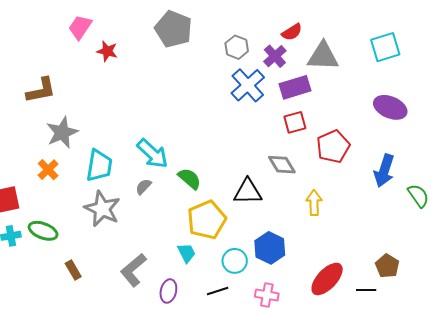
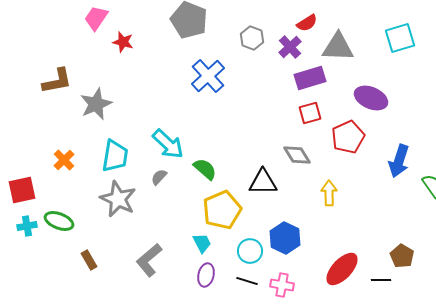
blue cross: (248, 85) -> (208, 76), moved
purple ellipse: (390, 107) -> (371, 98), moved
gray star: (62, 132) -> (96, 104), moved
purple ellipse: (168, 291) -> (206, 275), moved
black line: (218, 291) -> (247, 281), moved, turned 35

